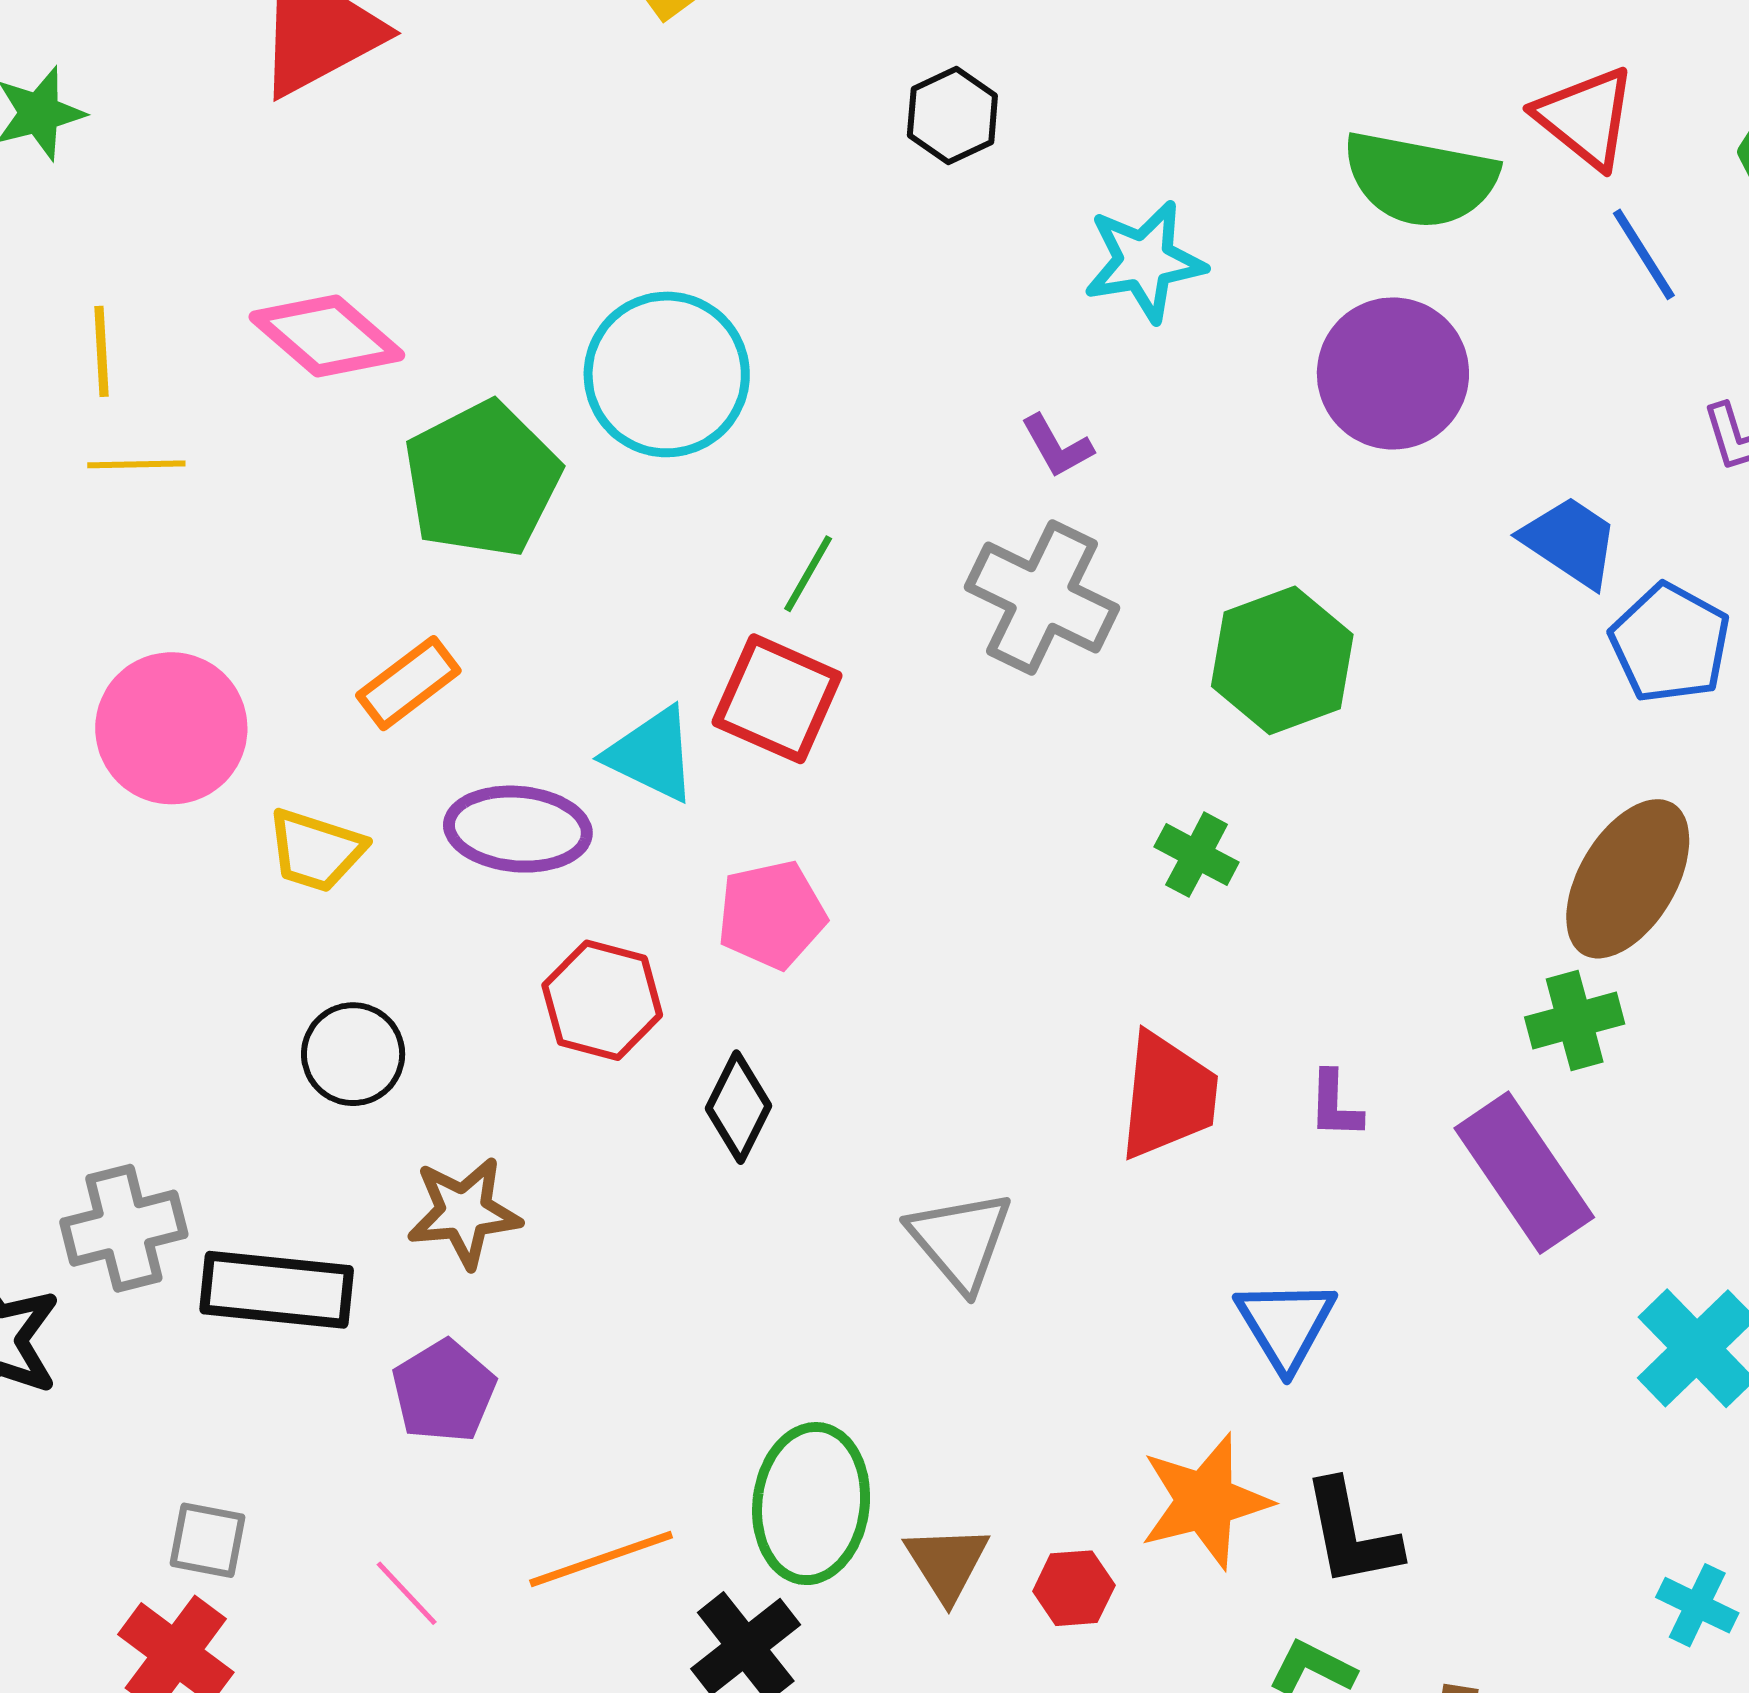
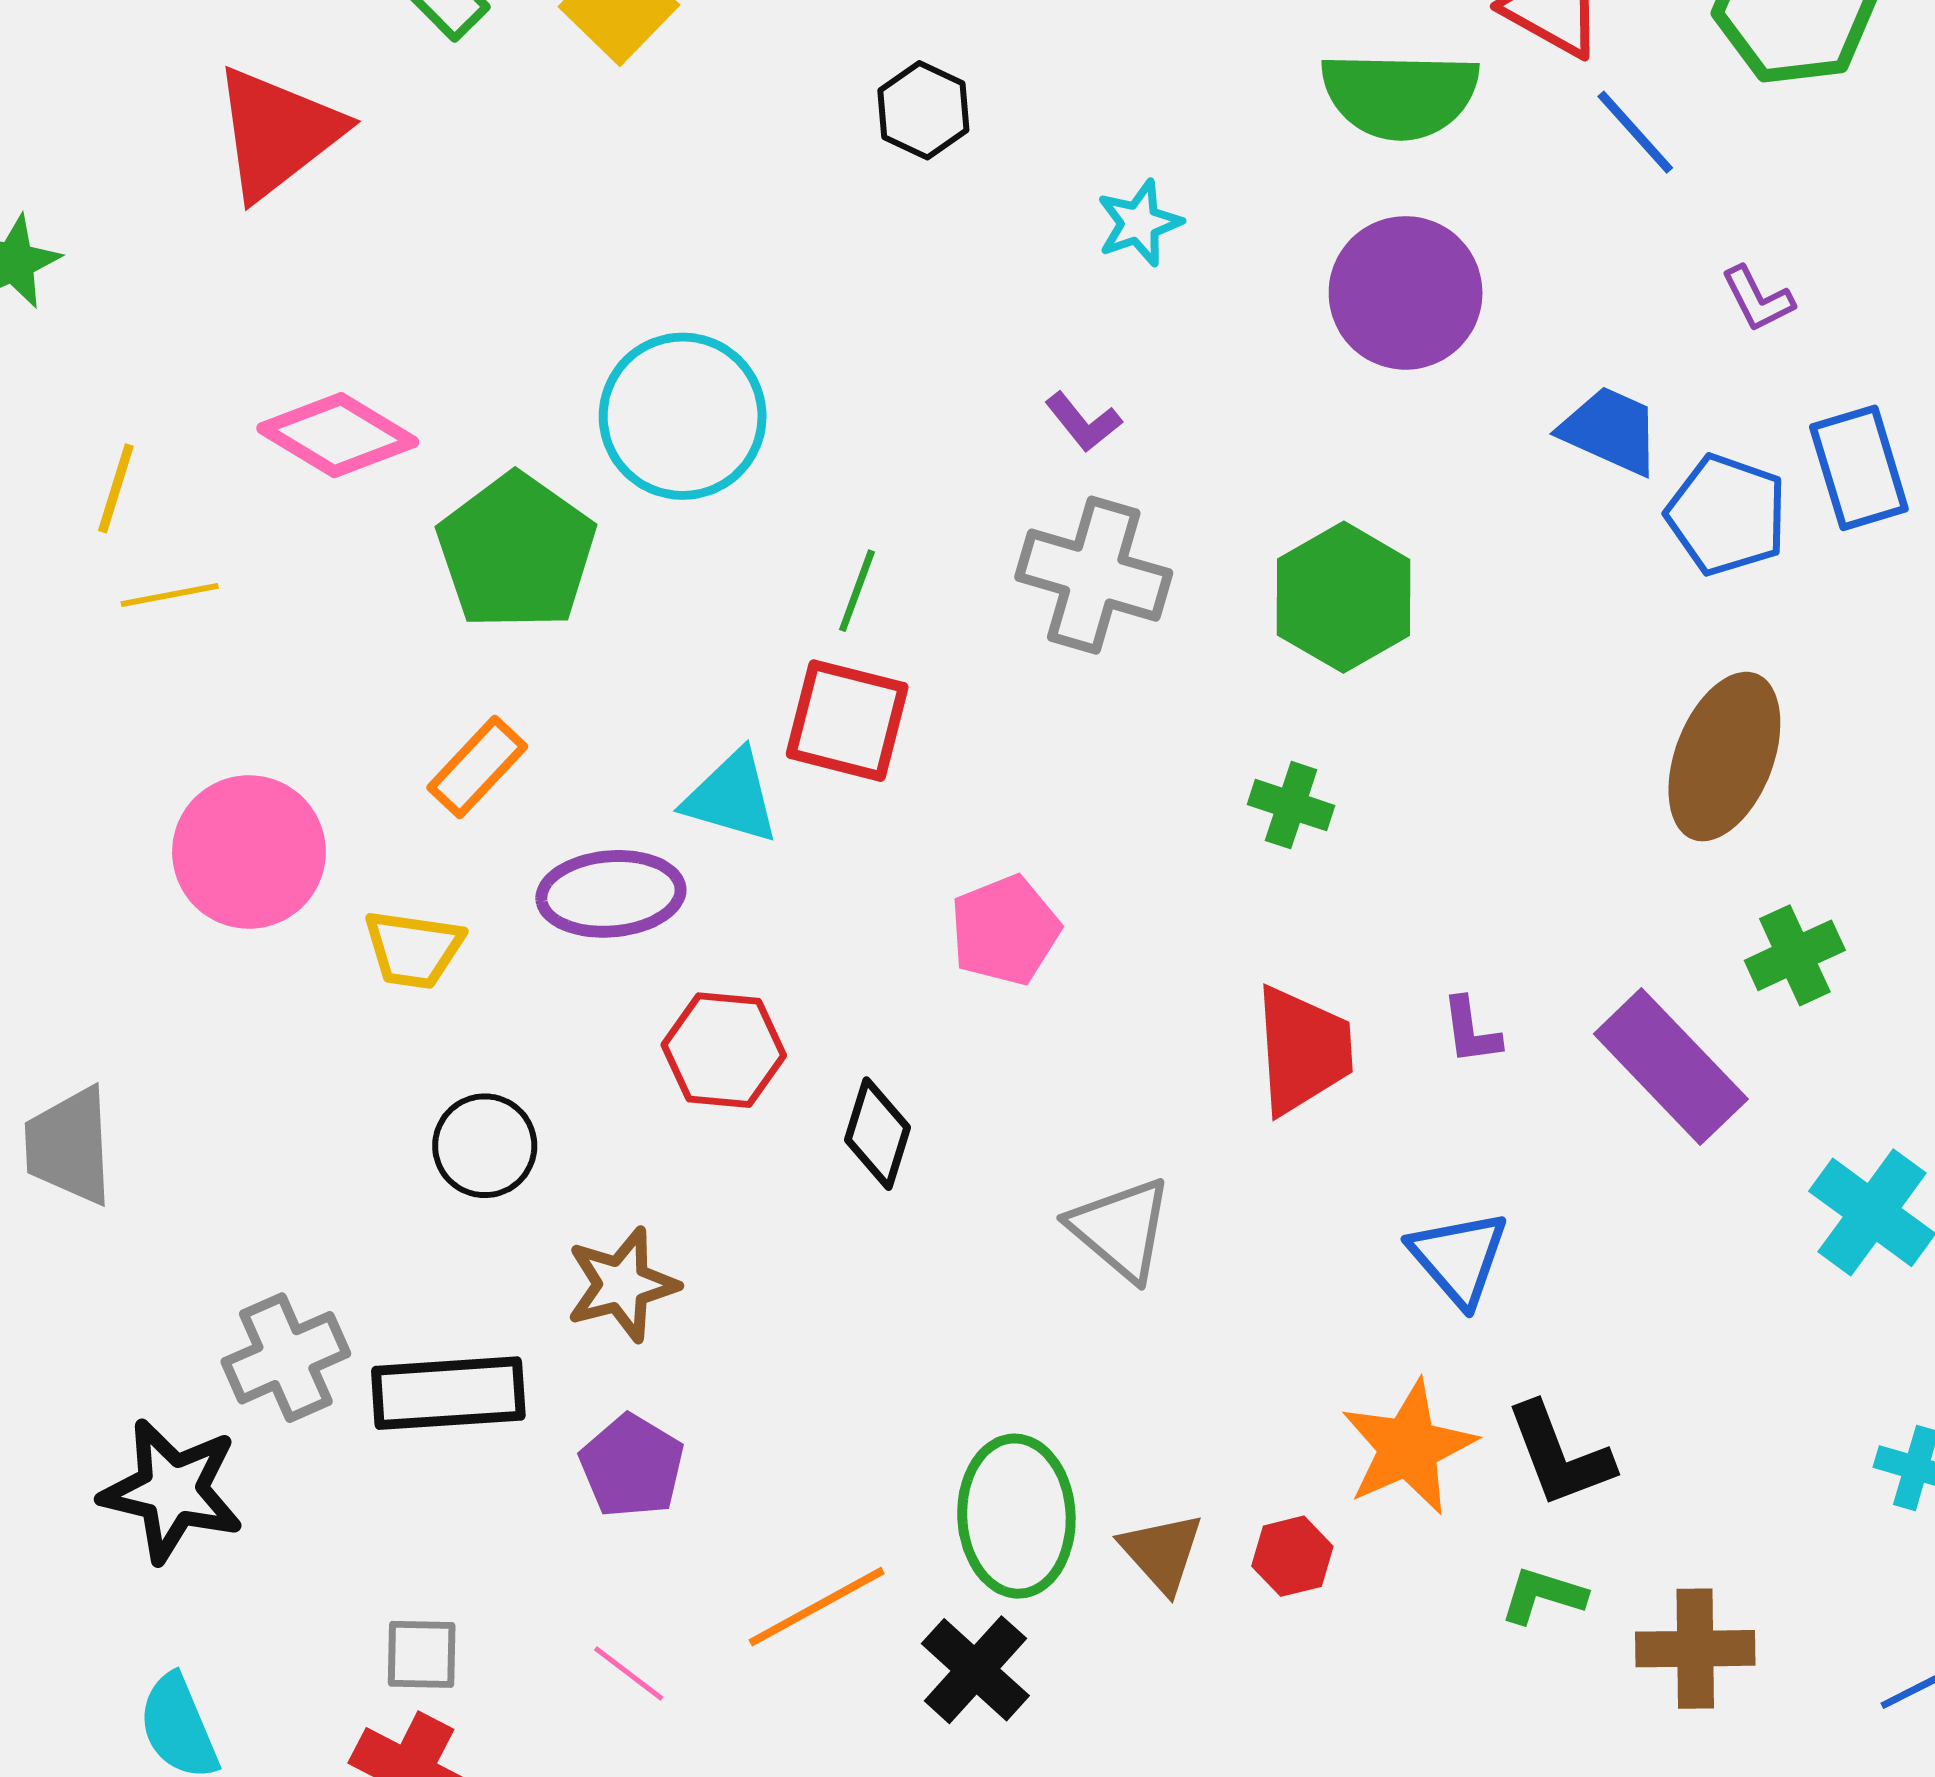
cyan star: (1145, 261) -> (1139, 223), size x0.7
yellow line: (101, 351) -> (116, 488), turned 30
pink pentagon: (772, 915) -> (1005, 930), moved
green cross: (1575, 1021) -> (1795, 955), moved

